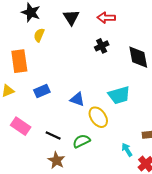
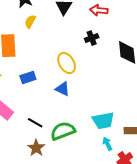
cyan trapezoid: (119, 95) -> (103, 121), moved
yellow ellipse: (98, 117) -> (67, 63), moved
green semicircle: (81, 141) -> (63, 131), size x1.4

